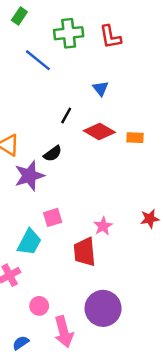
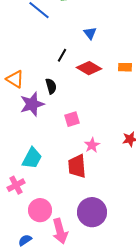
orange rectangle: (135, 138) -> (125, 67), moved
black semicircle: (53, 154) -> (51, 86), turned -70
pink square: (53, 217) -> (72, 119), moved
pink circle: (39, 306) -> (40, 210), size x1.5

